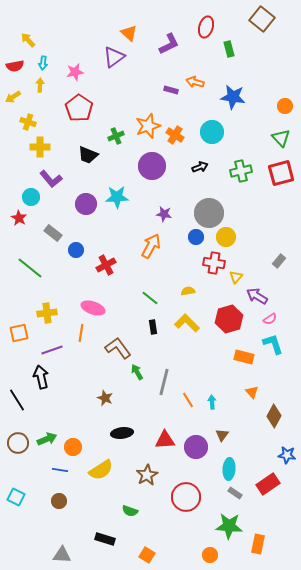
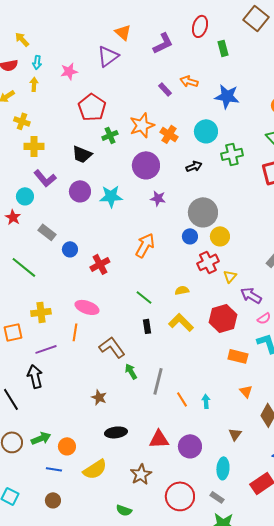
purple rectangle: (171, 90) -> (165, 89), turned 32
red pentagon: (79, 108) -> (92, 107), moved
green cross: (241, 171) -> (232, 154), moved
purple circle: (86, 204) -> (80, 191), moved
purple star: (164, 214) -> (158, 198), moved
red cross: (214, 263) -> (208, 262), turned -35
brown triangle: (222, 435) -> (235, 434), moved
gray rectangle: (235, 493) -> (217, 497), moved

